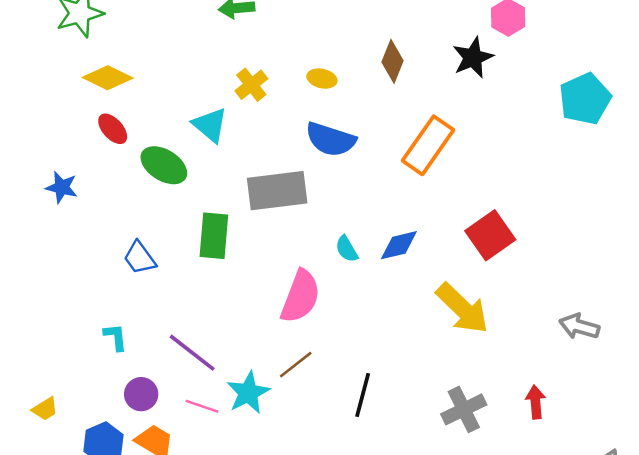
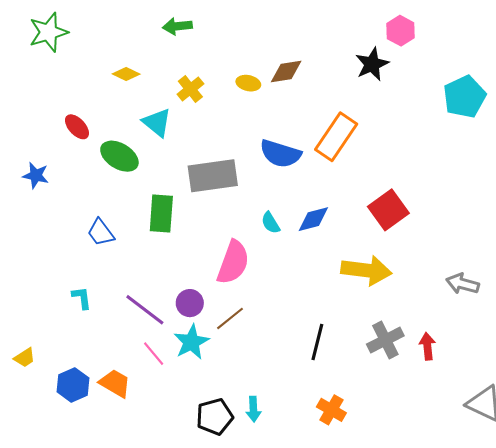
brown diamond: (393, 61) -> (286, 72), moved, turned 60
yellow diamond: (108, 78) -> (126, 74), moved, size x0.7
blue semicircle: (331, 139) -> (280, 154), moved
yellow arrow: (462, 308) -> (366, 270), turned -36
purple circle: (141, 394) -> (190, 303), moved
black line: (363, 395) -> (317, 342), moved
pink line: (202, 406) -> (154, 354), turned 32
gray cross: (464, 409) -> (385, 340), moved

